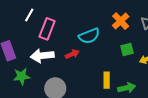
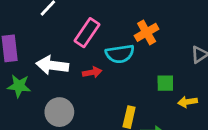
orange cross: (121, 21) -> (147, 32), moved
pink rectangle: (47, 29) -> (87, 33), moved

